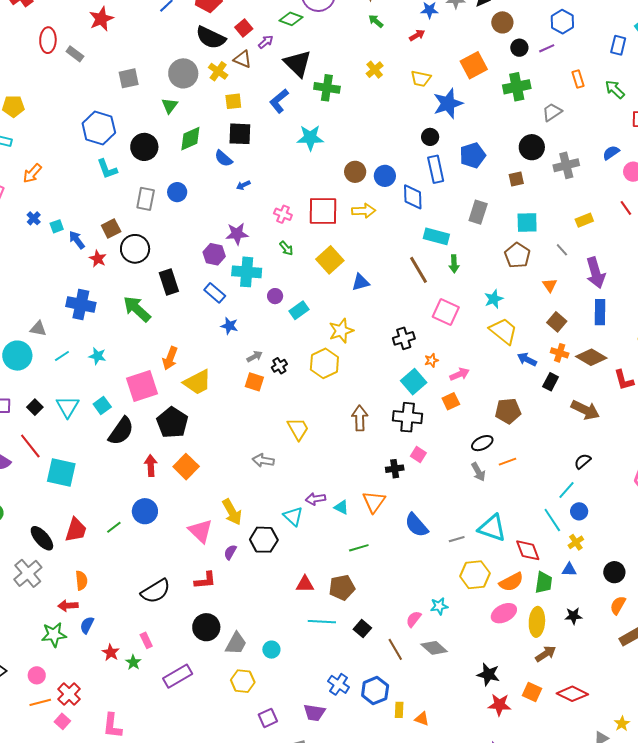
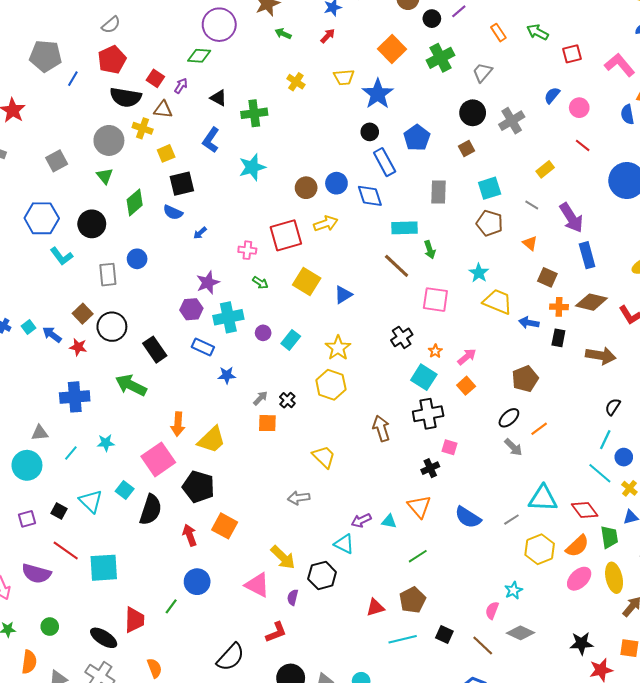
black triangle: (298, 64) -> (218, 98), size x0.6

